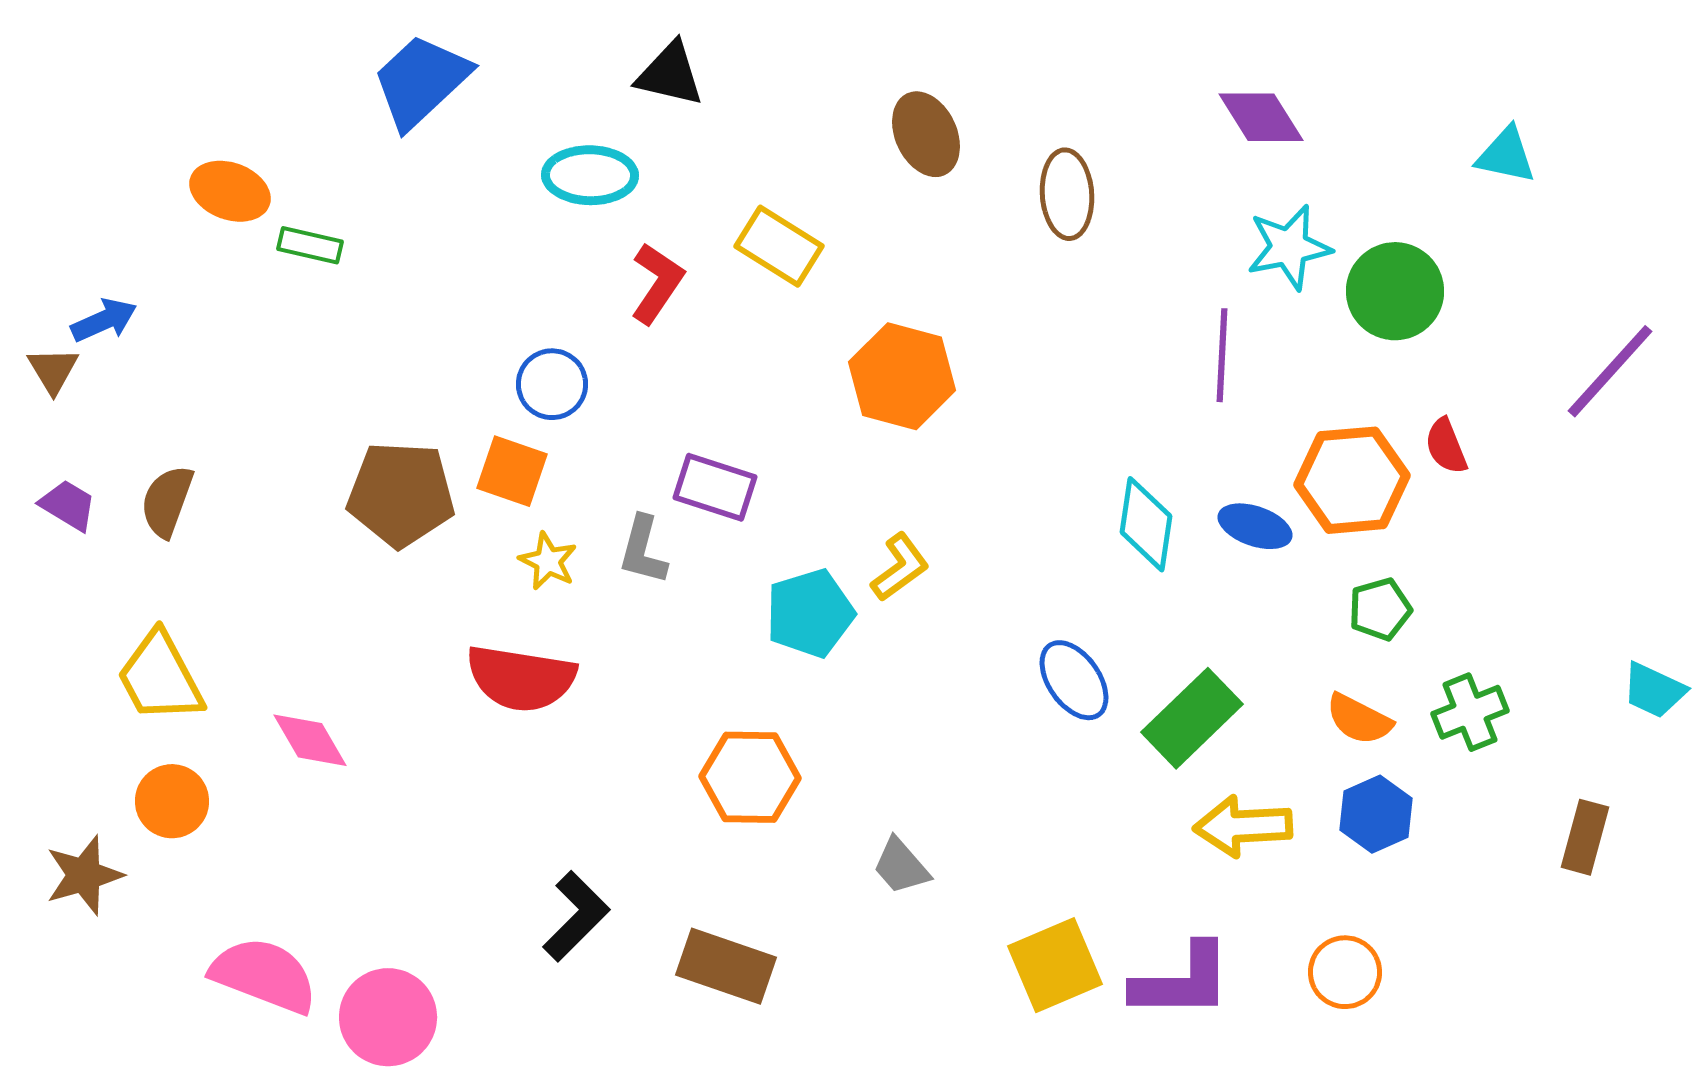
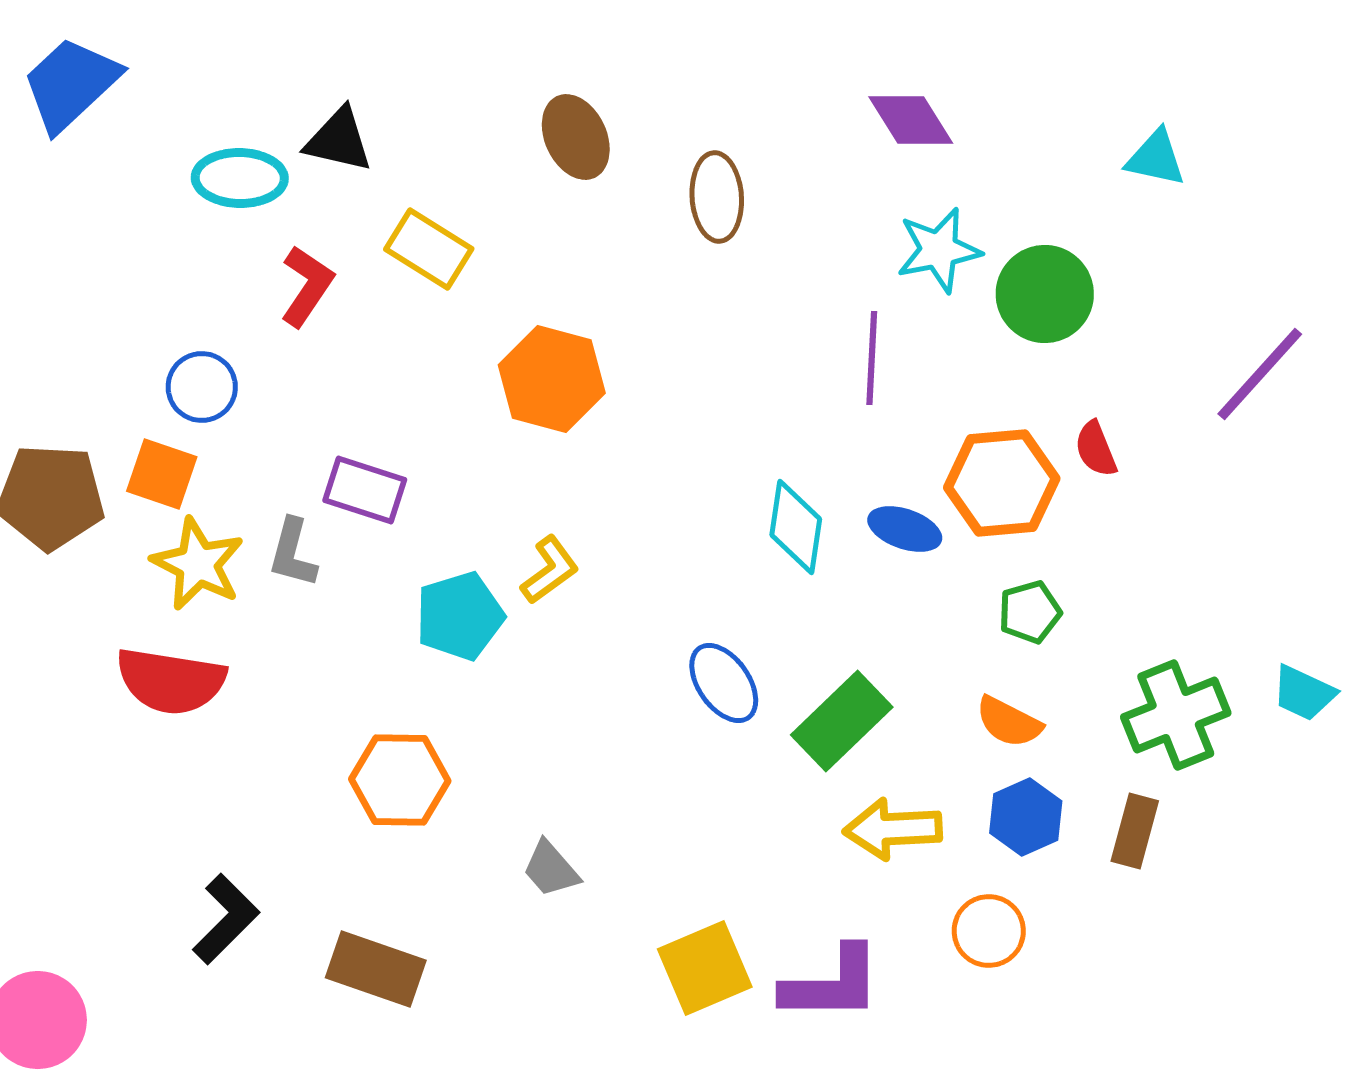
black triangle: (670, 74) -> (339, 140), moved
yellow star: (548, 561) -> (198, 564), size x1.6
green cross: (1470, 712) -> (1176, 715), moved, size x1.4
brown rectangle: (1585, 837) -> (1135, 831), moved
orange circle: (1345, 972) -> (989, 931), moved

